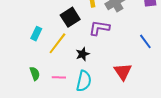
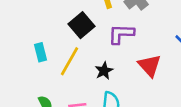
cyan rectangle: (36, 34) -> (40, 52), turned -32
red triangle: (123, 72) -> (149, 65), moved

